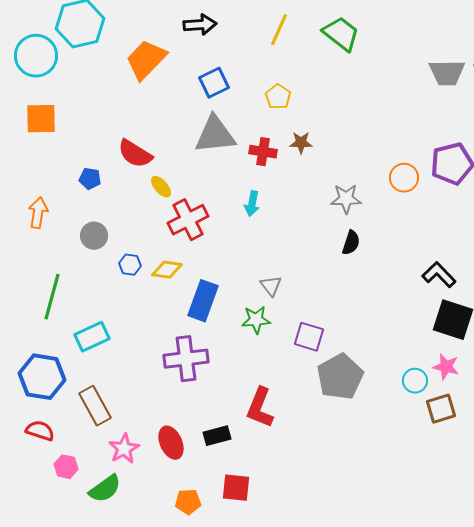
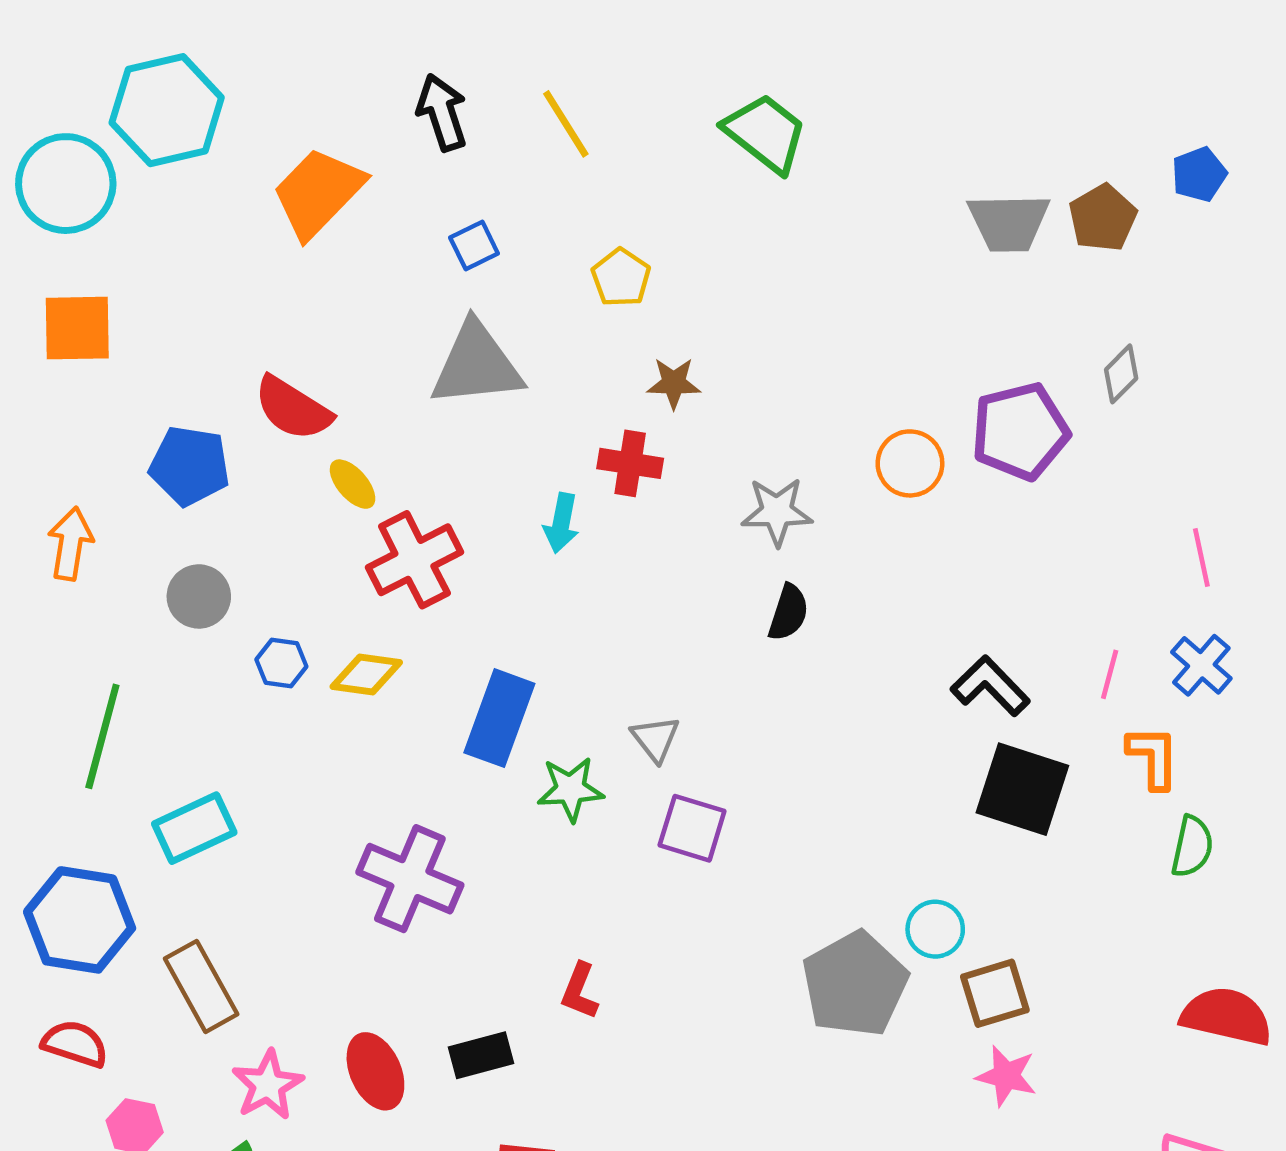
black arrow: (200, 25) -> (442, 112), turned -104
yellow line: (279, 30) -> (566, 124), moved, turned -56
blue square: (214, 83) -> (474, 245), size x0.7
red cross: (263, 152) -> (630, 463), moved
blue pentagon: (90, 179) -> (190, 466), size x1.6
gray triangle: (271, 286) -> (655, 739), moved
blue rectangle: (203, 301) -> (499, 718), moved
purple cross: (186, 359) -> (410, 879), turned 30
pink star: (446, 367) -> (1006, 1076), moved
gray pentagon: (340, 377) -> (855, 984), moved
red L-shape: (260, 408) -> (580, 991), size x0.6

